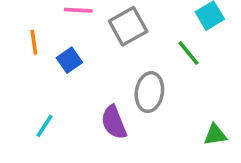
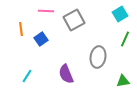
green line: (189, 53) -> (125, 39), moved, turned 63
gray ellipse: (149, 92) -> (98, 57), moved

